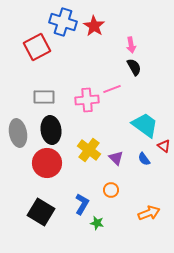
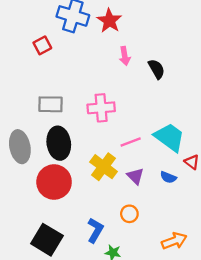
pink arrow: (131, 45) -> (125, 56), moved
red square: (37, 47) -> (42, 45), size x0.6
pink line: (112, 89) -> (131, 142), moved
blue semicircle: (144, 159) -> (168, 177), turned -32

